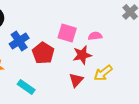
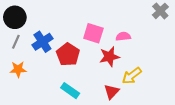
red triangle: (76, 80) -> (111, 92), moved
cyan rectangle: (26, 87) -> (70, 91), moved

